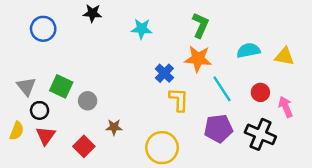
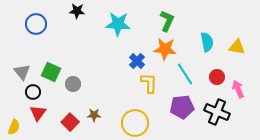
cyan star: (142, 29) -> (118, 24), size x1.4
cyan semicircle: (248, 50) -> (207, 42), turned 90
brown star: (114, 127) -> (94, 115), moved
yellow semicircle: (17, 131) -> (14, 127), moved

